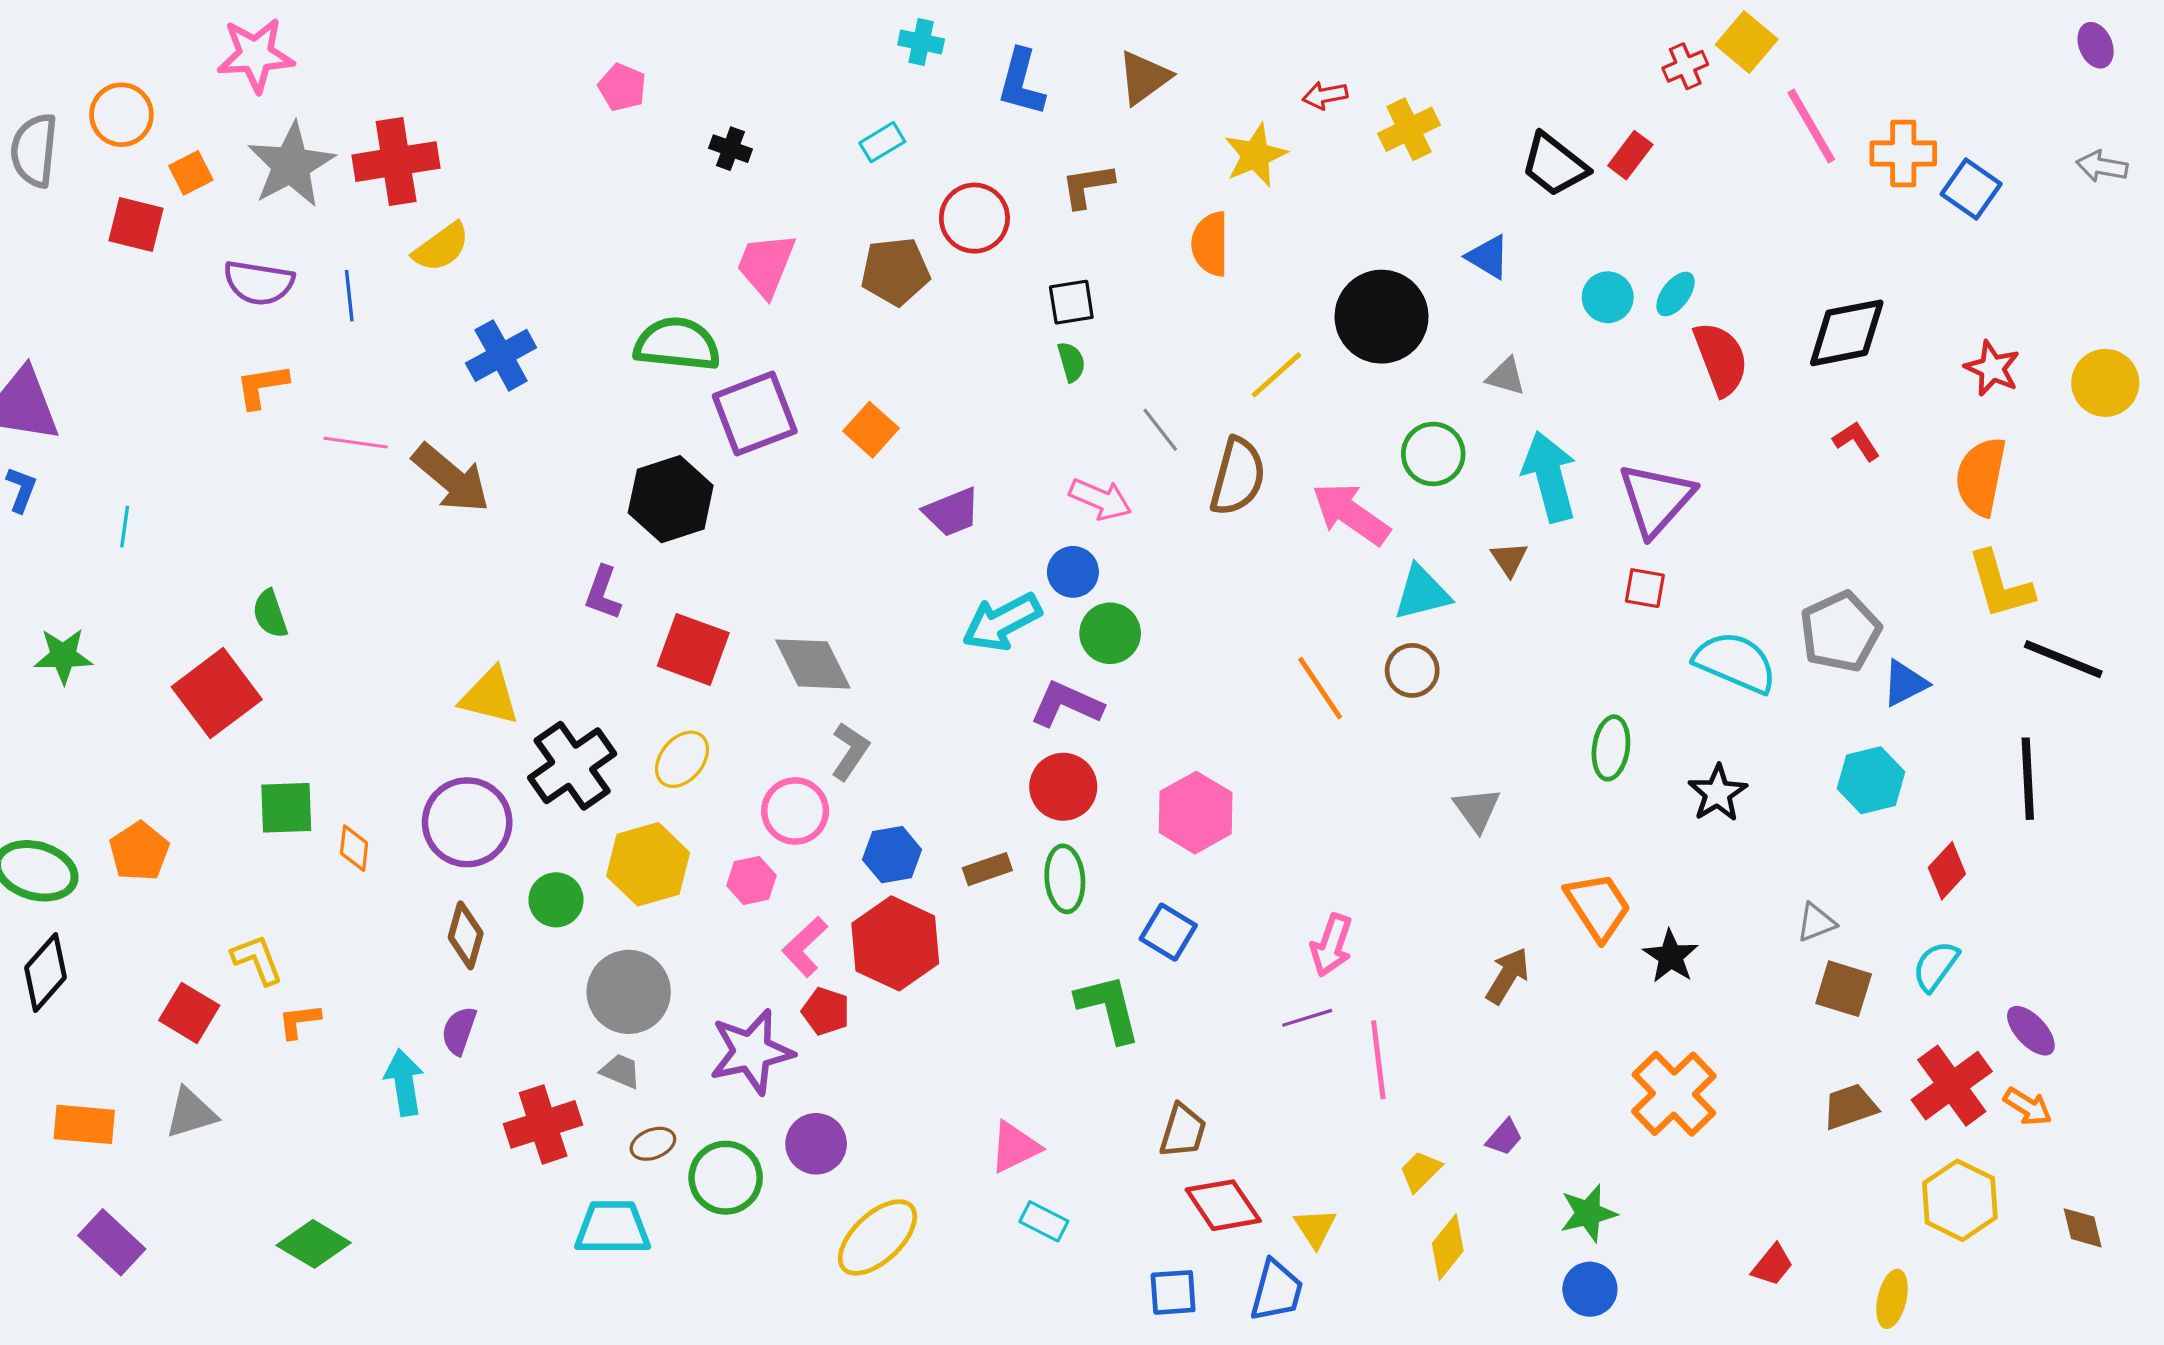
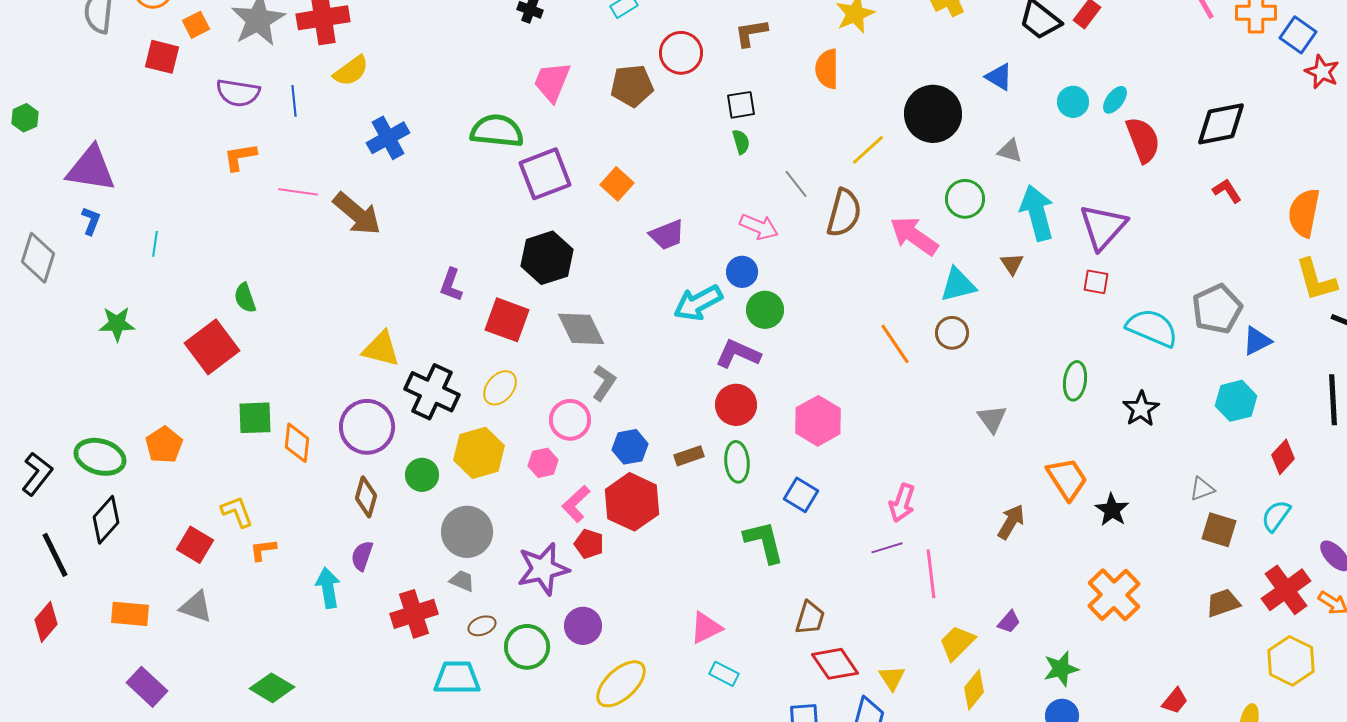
red star: (1992, 368) -> (1322, 72), moved
black hexagon: (671, 499) -> (547, 258), moved
black cross: (572, 766) -> (432, 392), turned -30
orange diamond: (354, 848) -> (297, 443), size x1.4
gray triangle: (191, 1113) -> (196, 607), turned 36
yellow trapezoid: (1420, 1171) -> (957, 643), size x1.4

